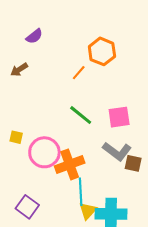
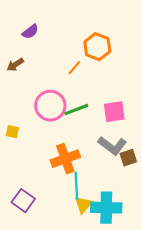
green line: (81, 115) -> (76, 110), turned -60
pink circle: (44, 152) -> (50, 106), moved
brown square: (133, 163) -> (128, 158), turned -30

